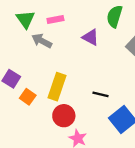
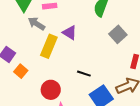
purple triangle: (90, 37) -> (70, 33), moved
yellow rectangle: (57, 87) -> (49, 46), moved

